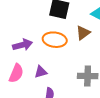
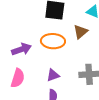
purple triangle: (41, 72) -> (53, 75), moved

